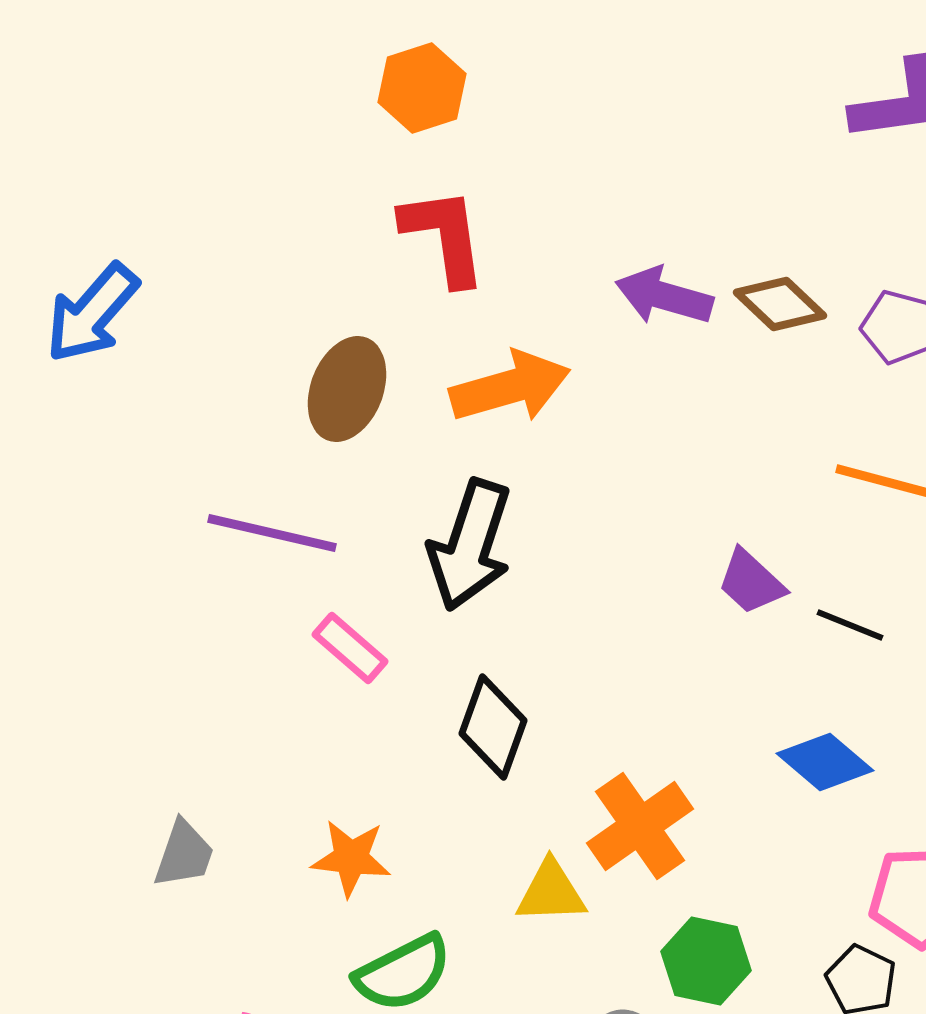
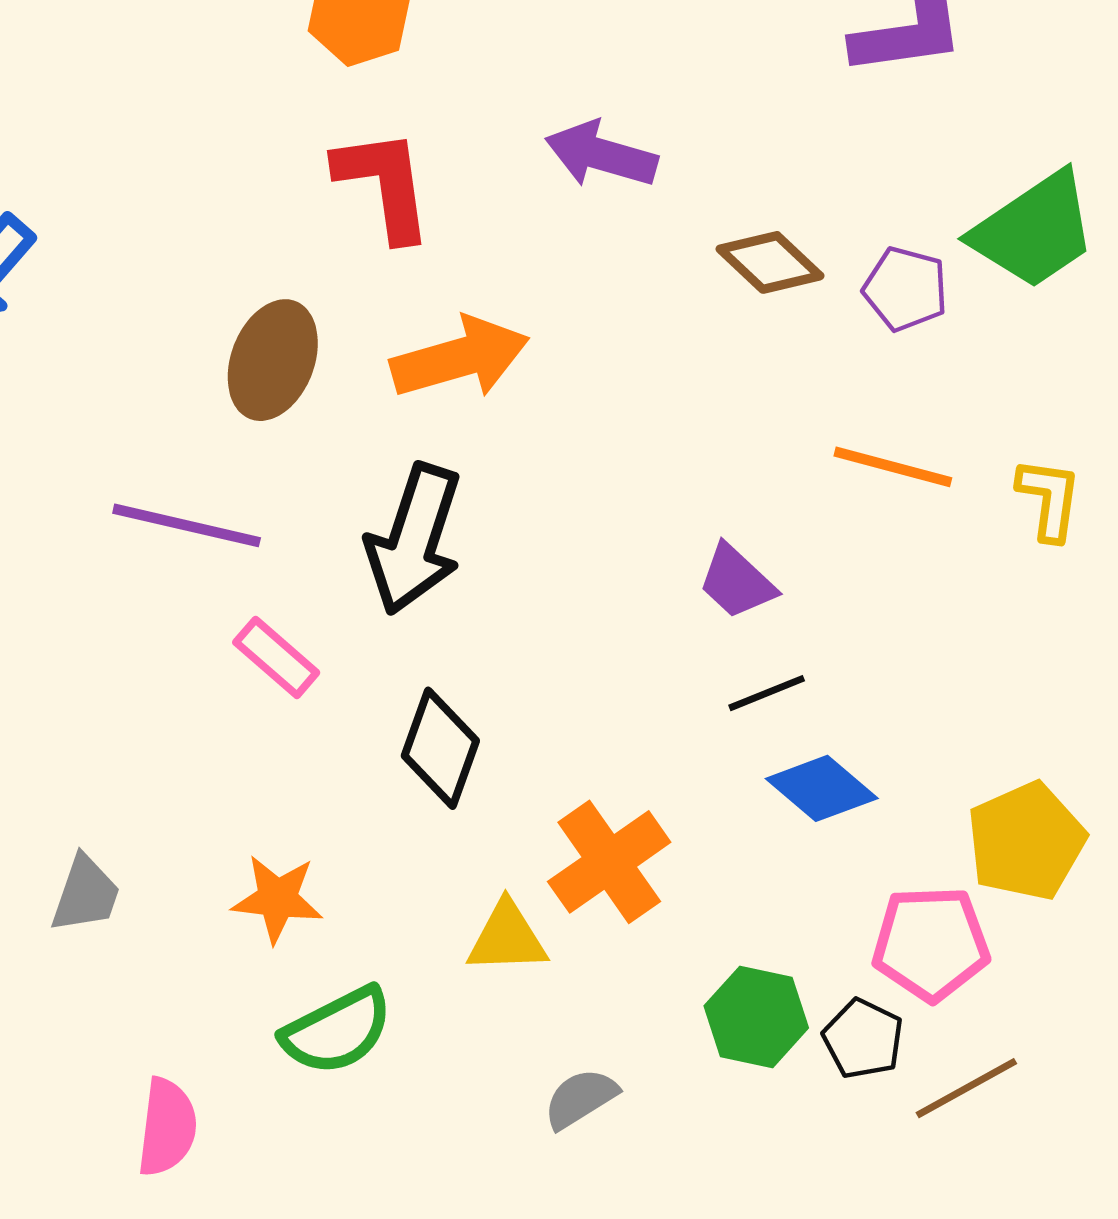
purple arrow: (664, 296) -> (601, 155), moved
black line: (850, 625) -> (767, 693), moved, turned -44
green hexagon: (706, 961) -> (756, 1017), moved

